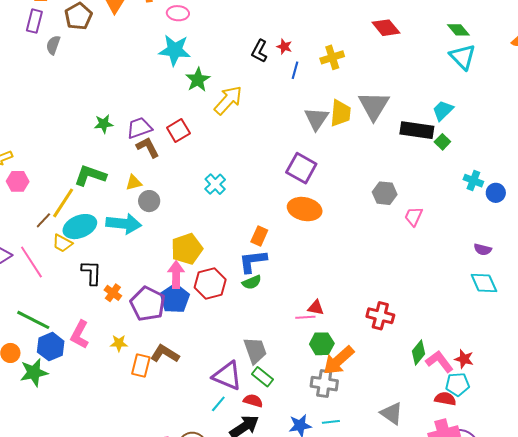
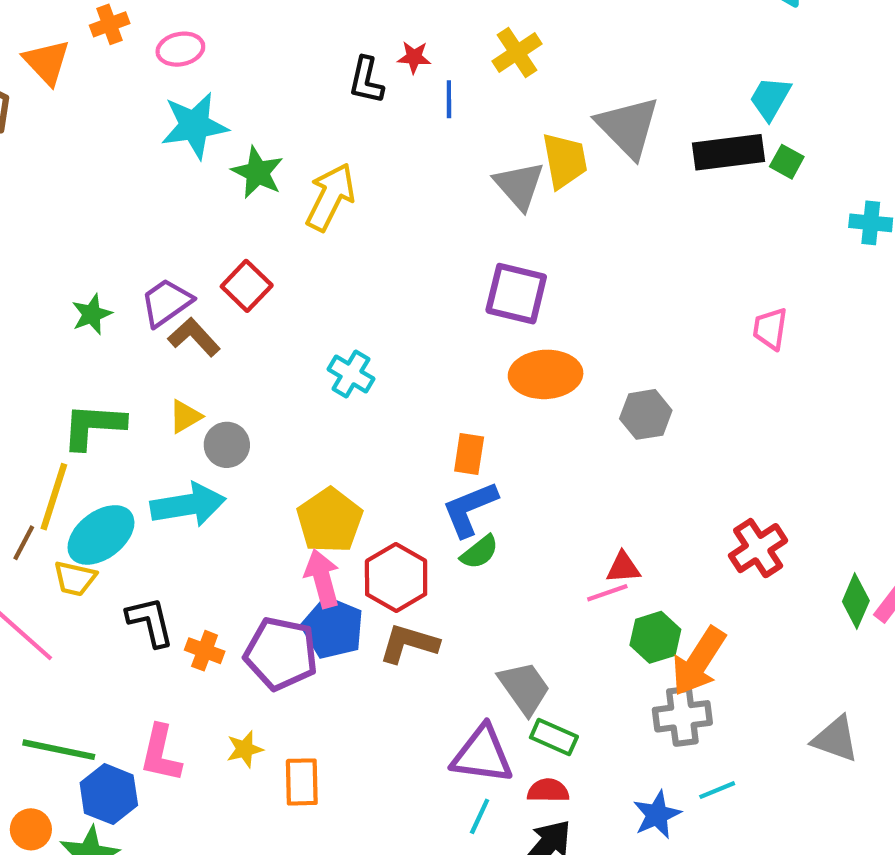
gray hexagon: (385, 193) -> (646, 414), moved
red cross: (380, 316) -> (758, 548), turned -32
brown L-shape: (165, 354) -> (409, 644), moved

